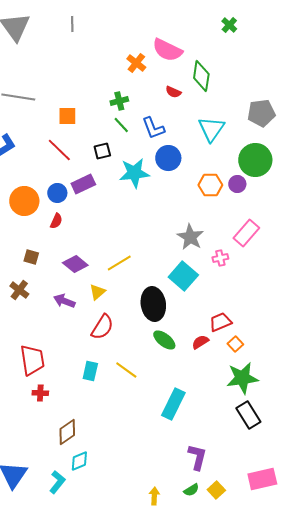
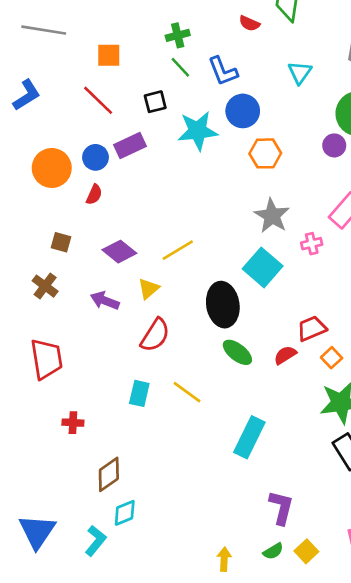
cyan triangle: (211, 129) -> (300, 72), size x0.7
orange hexagon: (210, 185) -> (265, 153), moved
red trapezoid: (32, 360) -> (46, 359), moved

